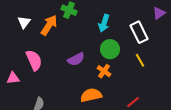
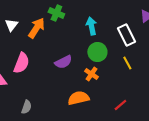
cyan arrow: (104, 23) -> (91, 26), turned 150
pink semicircle: (34, 60) -> (21, 63), turned 45

